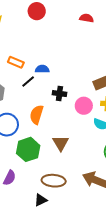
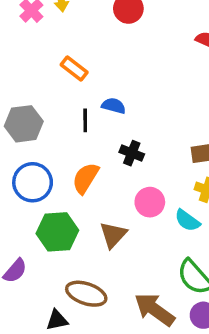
orange rectangle: (16, 62) -> (74, 69), moved
black line: (28, 82) -> (85, 120), turned -64
pink circle: (84, 106) -> (150, 202), moved

